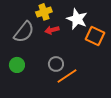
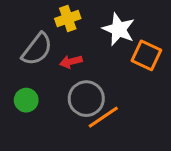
red arrow: (52, 30) -> (71, 62), moved
gray circle: (56, 64) -> (86, 99), size x1.5

